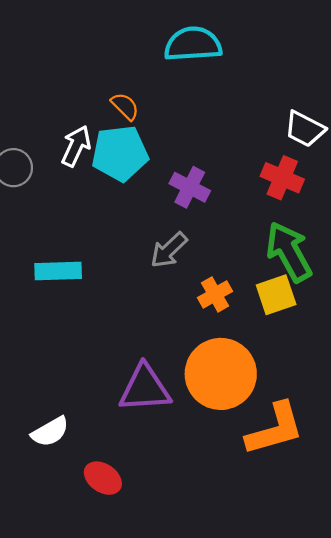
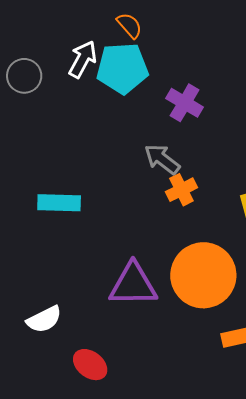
gray arrow: (169, 250) -> (162, 159), turned 78
cyan rectangle: (58, 271) -> (59, 203), moved
orange cross: (215, 294) -> (181, 190), moved

